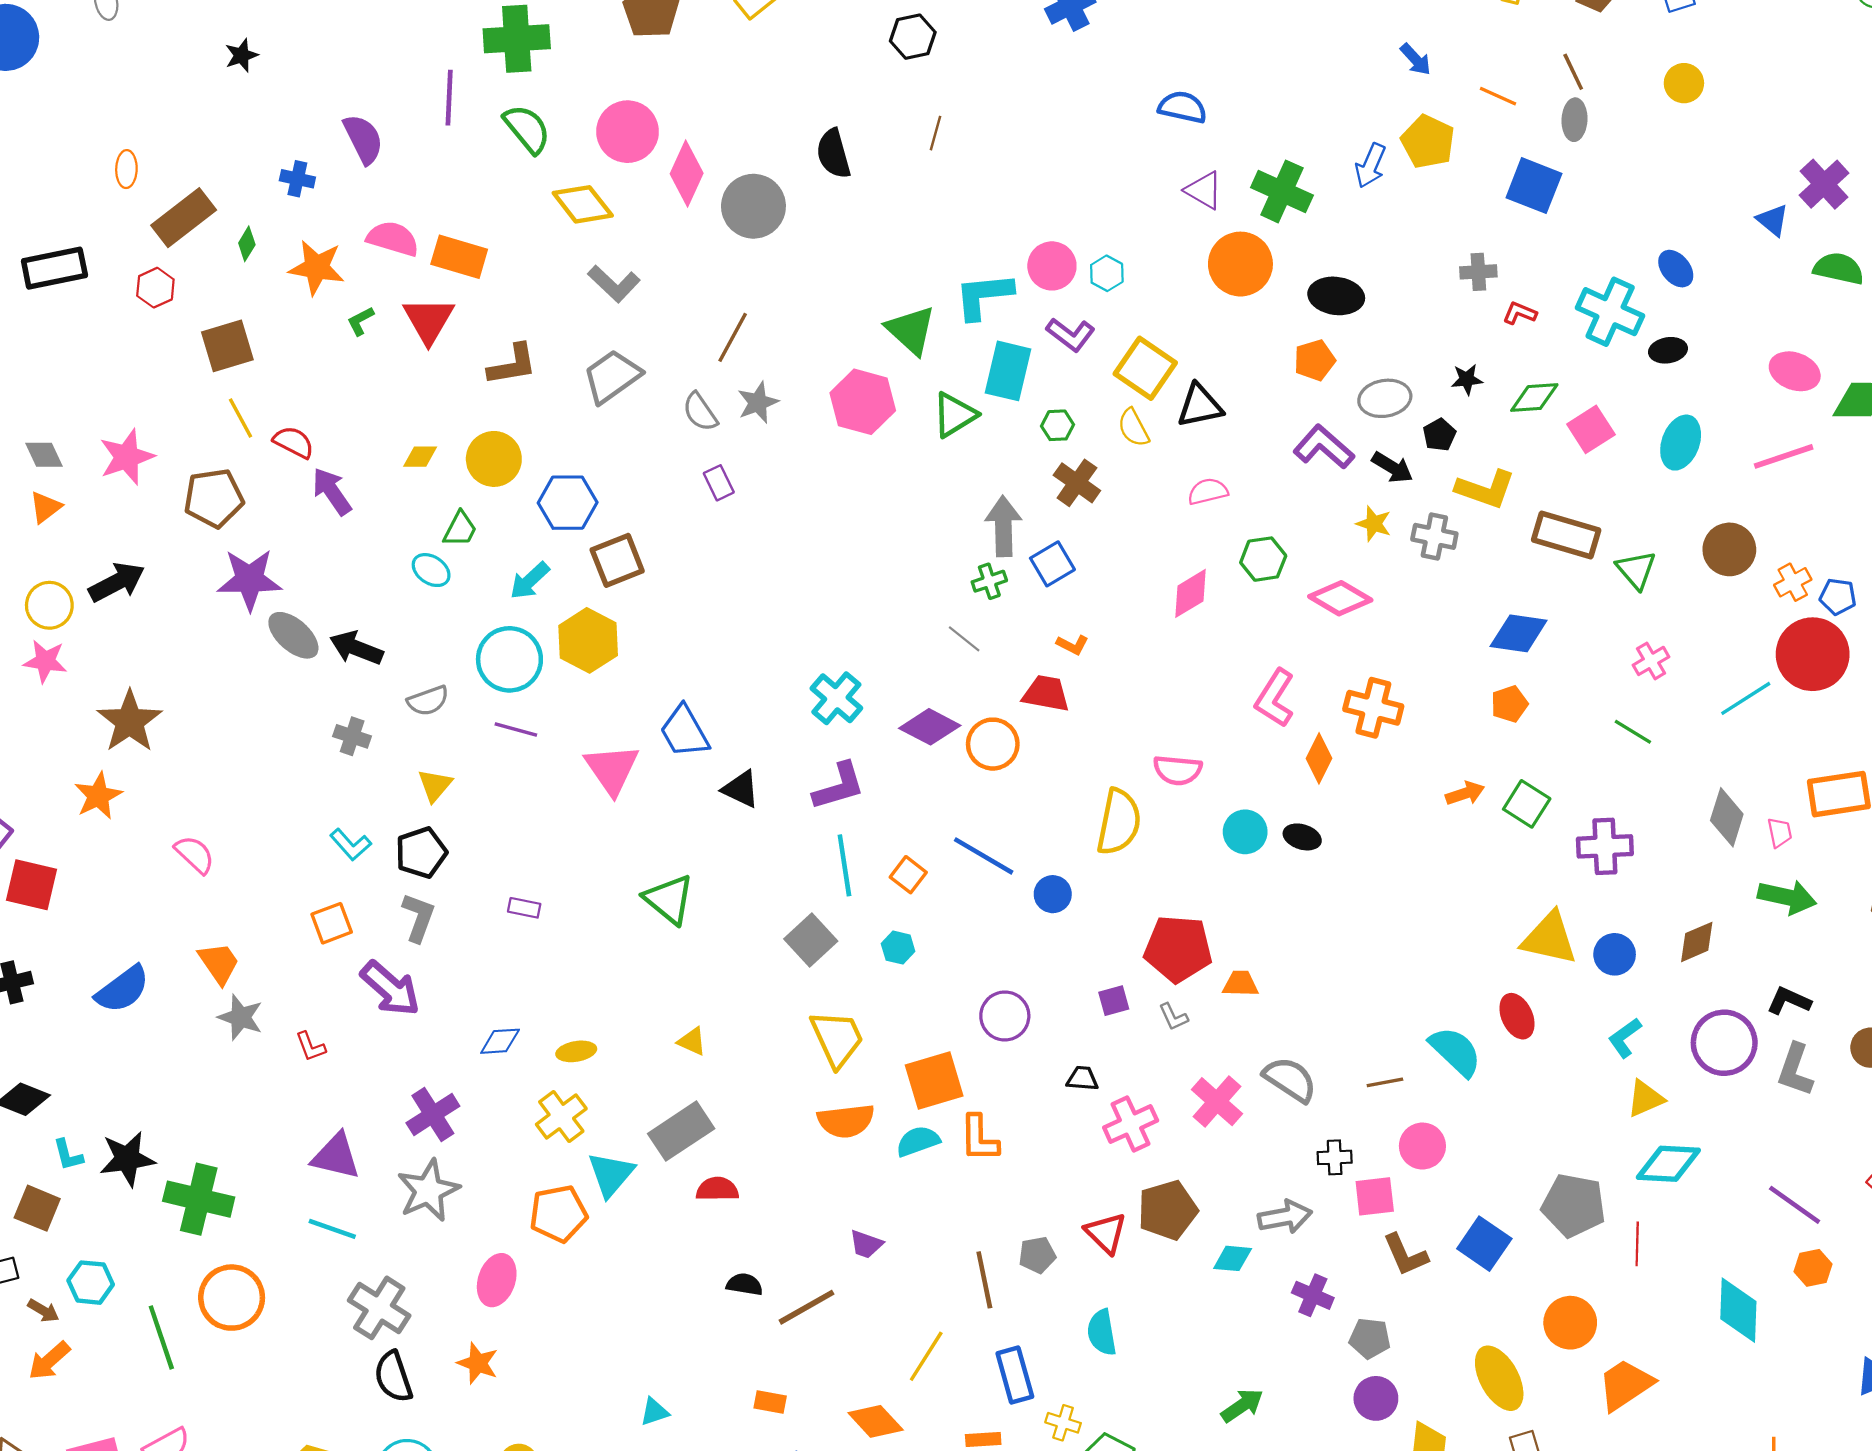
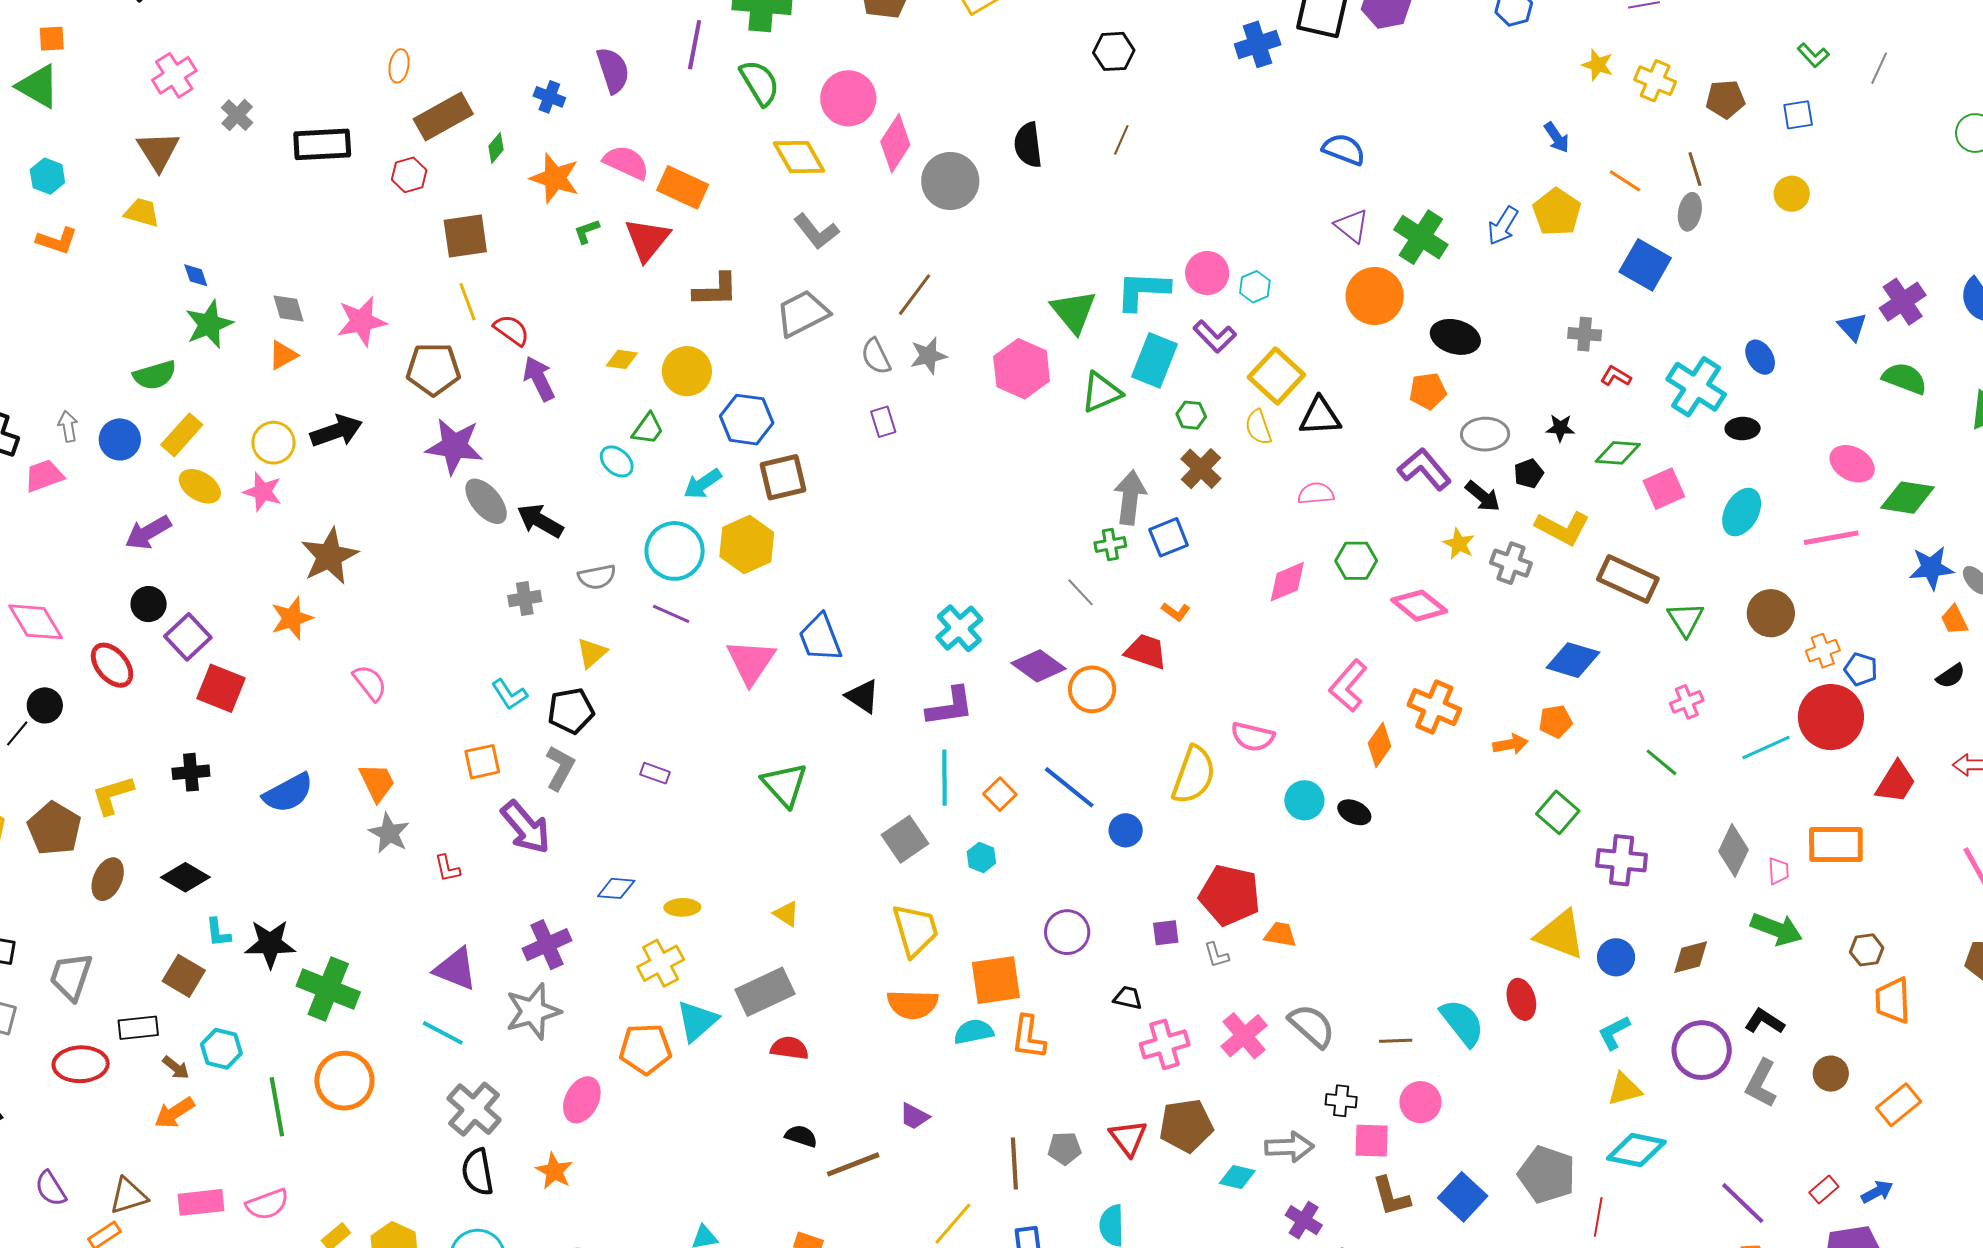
gray cross: (352, 736) -> (525, 599), turned -36
orange arrow: (1465, 793) -> (1510, 744), moved

